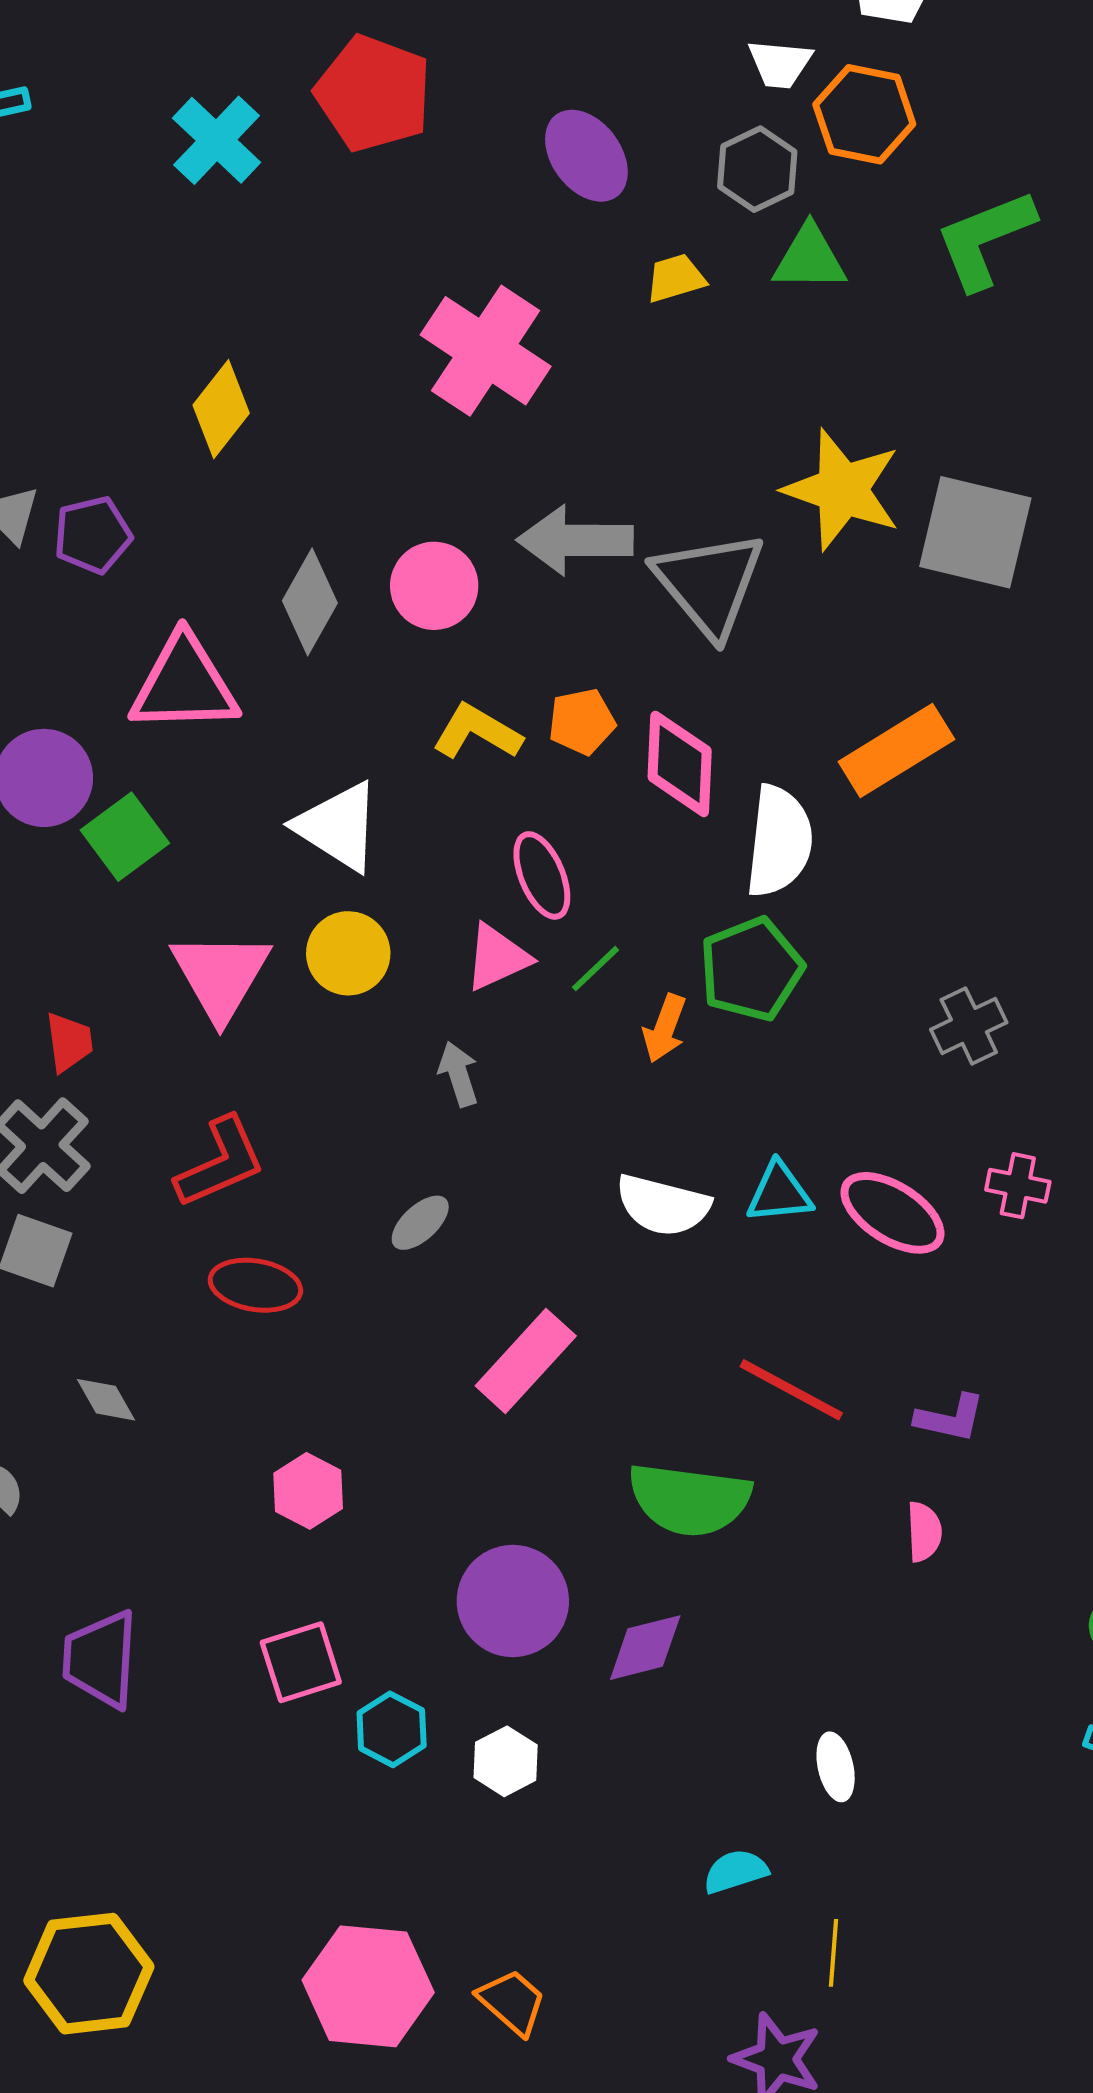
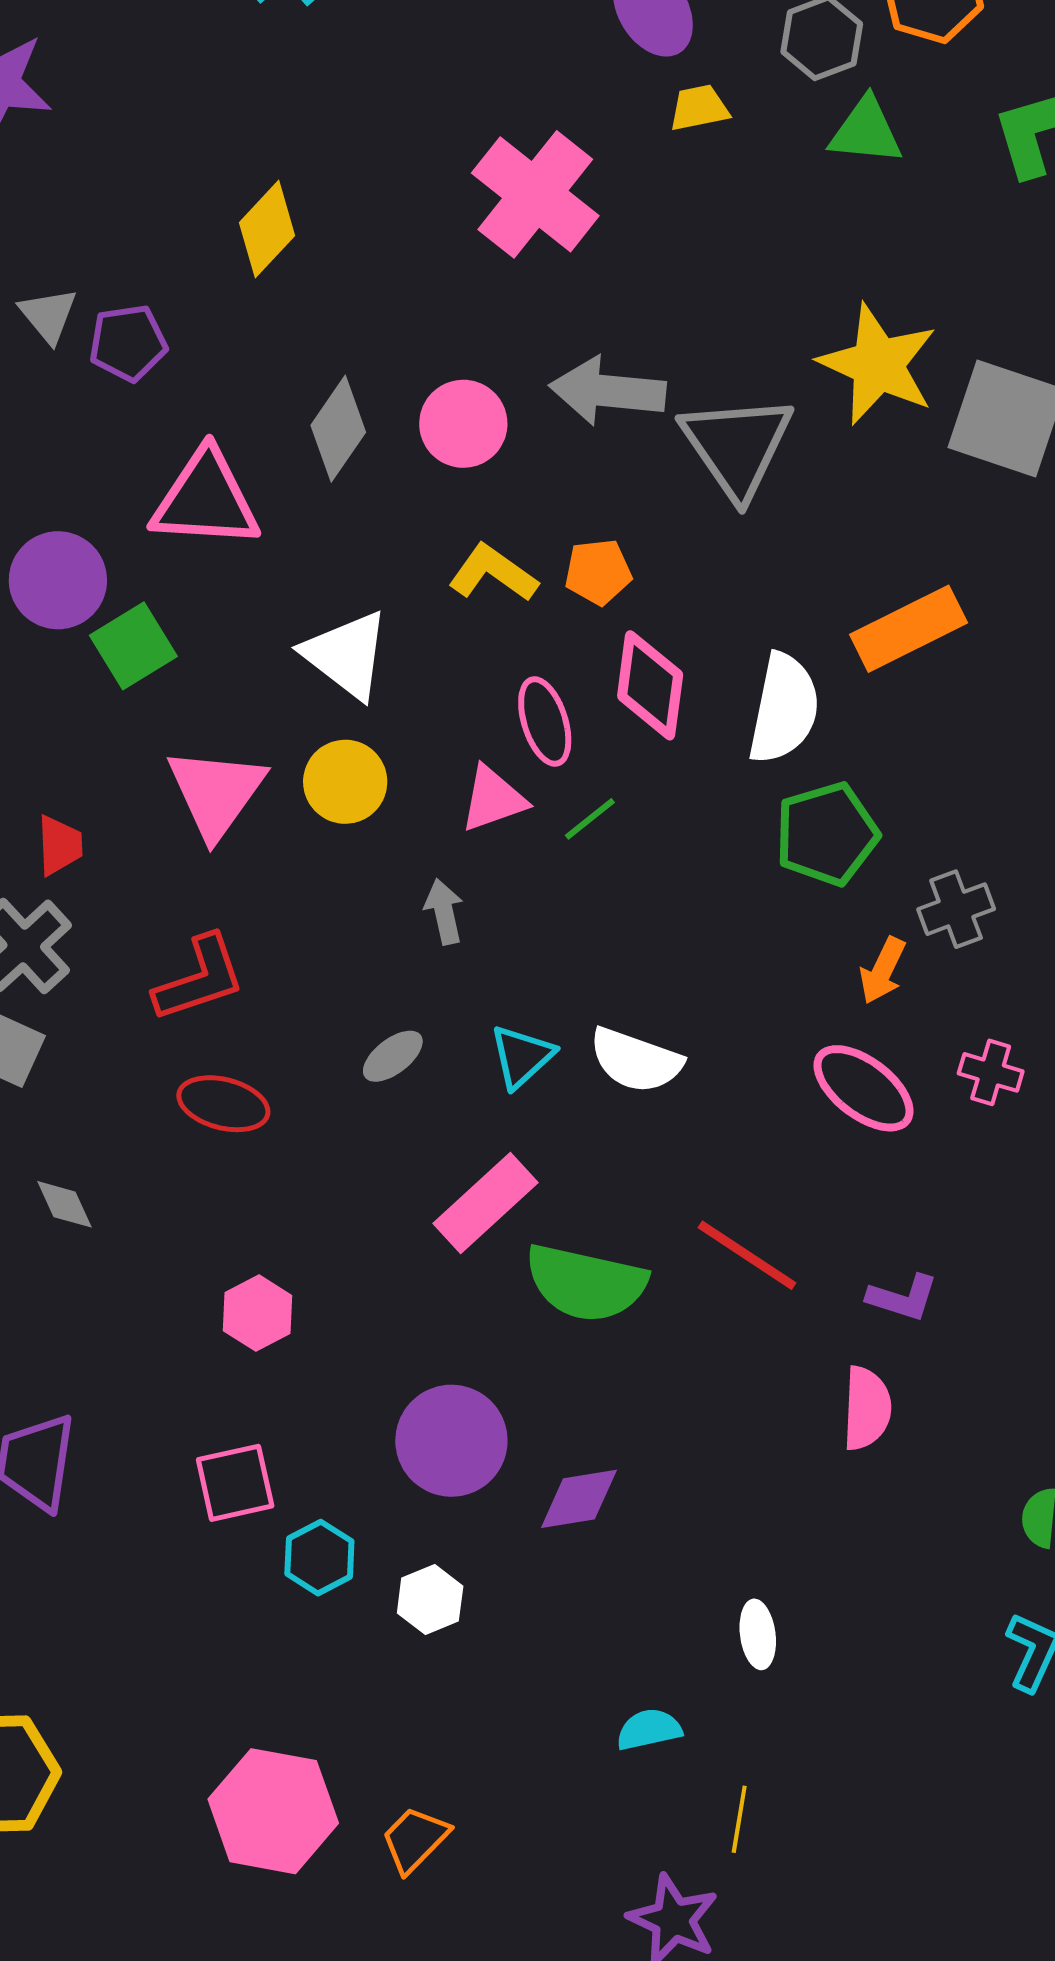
yellow trapezoid: (676, 278) -> (699, 108), moved
pink diamond: (680, 764) -> (650, 685), moved
green pentagon: (751, 969) -> (827, 834), moved
orange arrow: (665, 1028) -> (883, 970), moved
cyan triangle: (779, 1193) -> (522, 1056), moved, turned -42
green semicircle: (689, 1499) -> (586, 1283), moved
pink semicircle: (924, 1532) -> (867, 1408), size x1.4
orange trapezoid: (512, 2002) -> (415, 1839), turned -92

